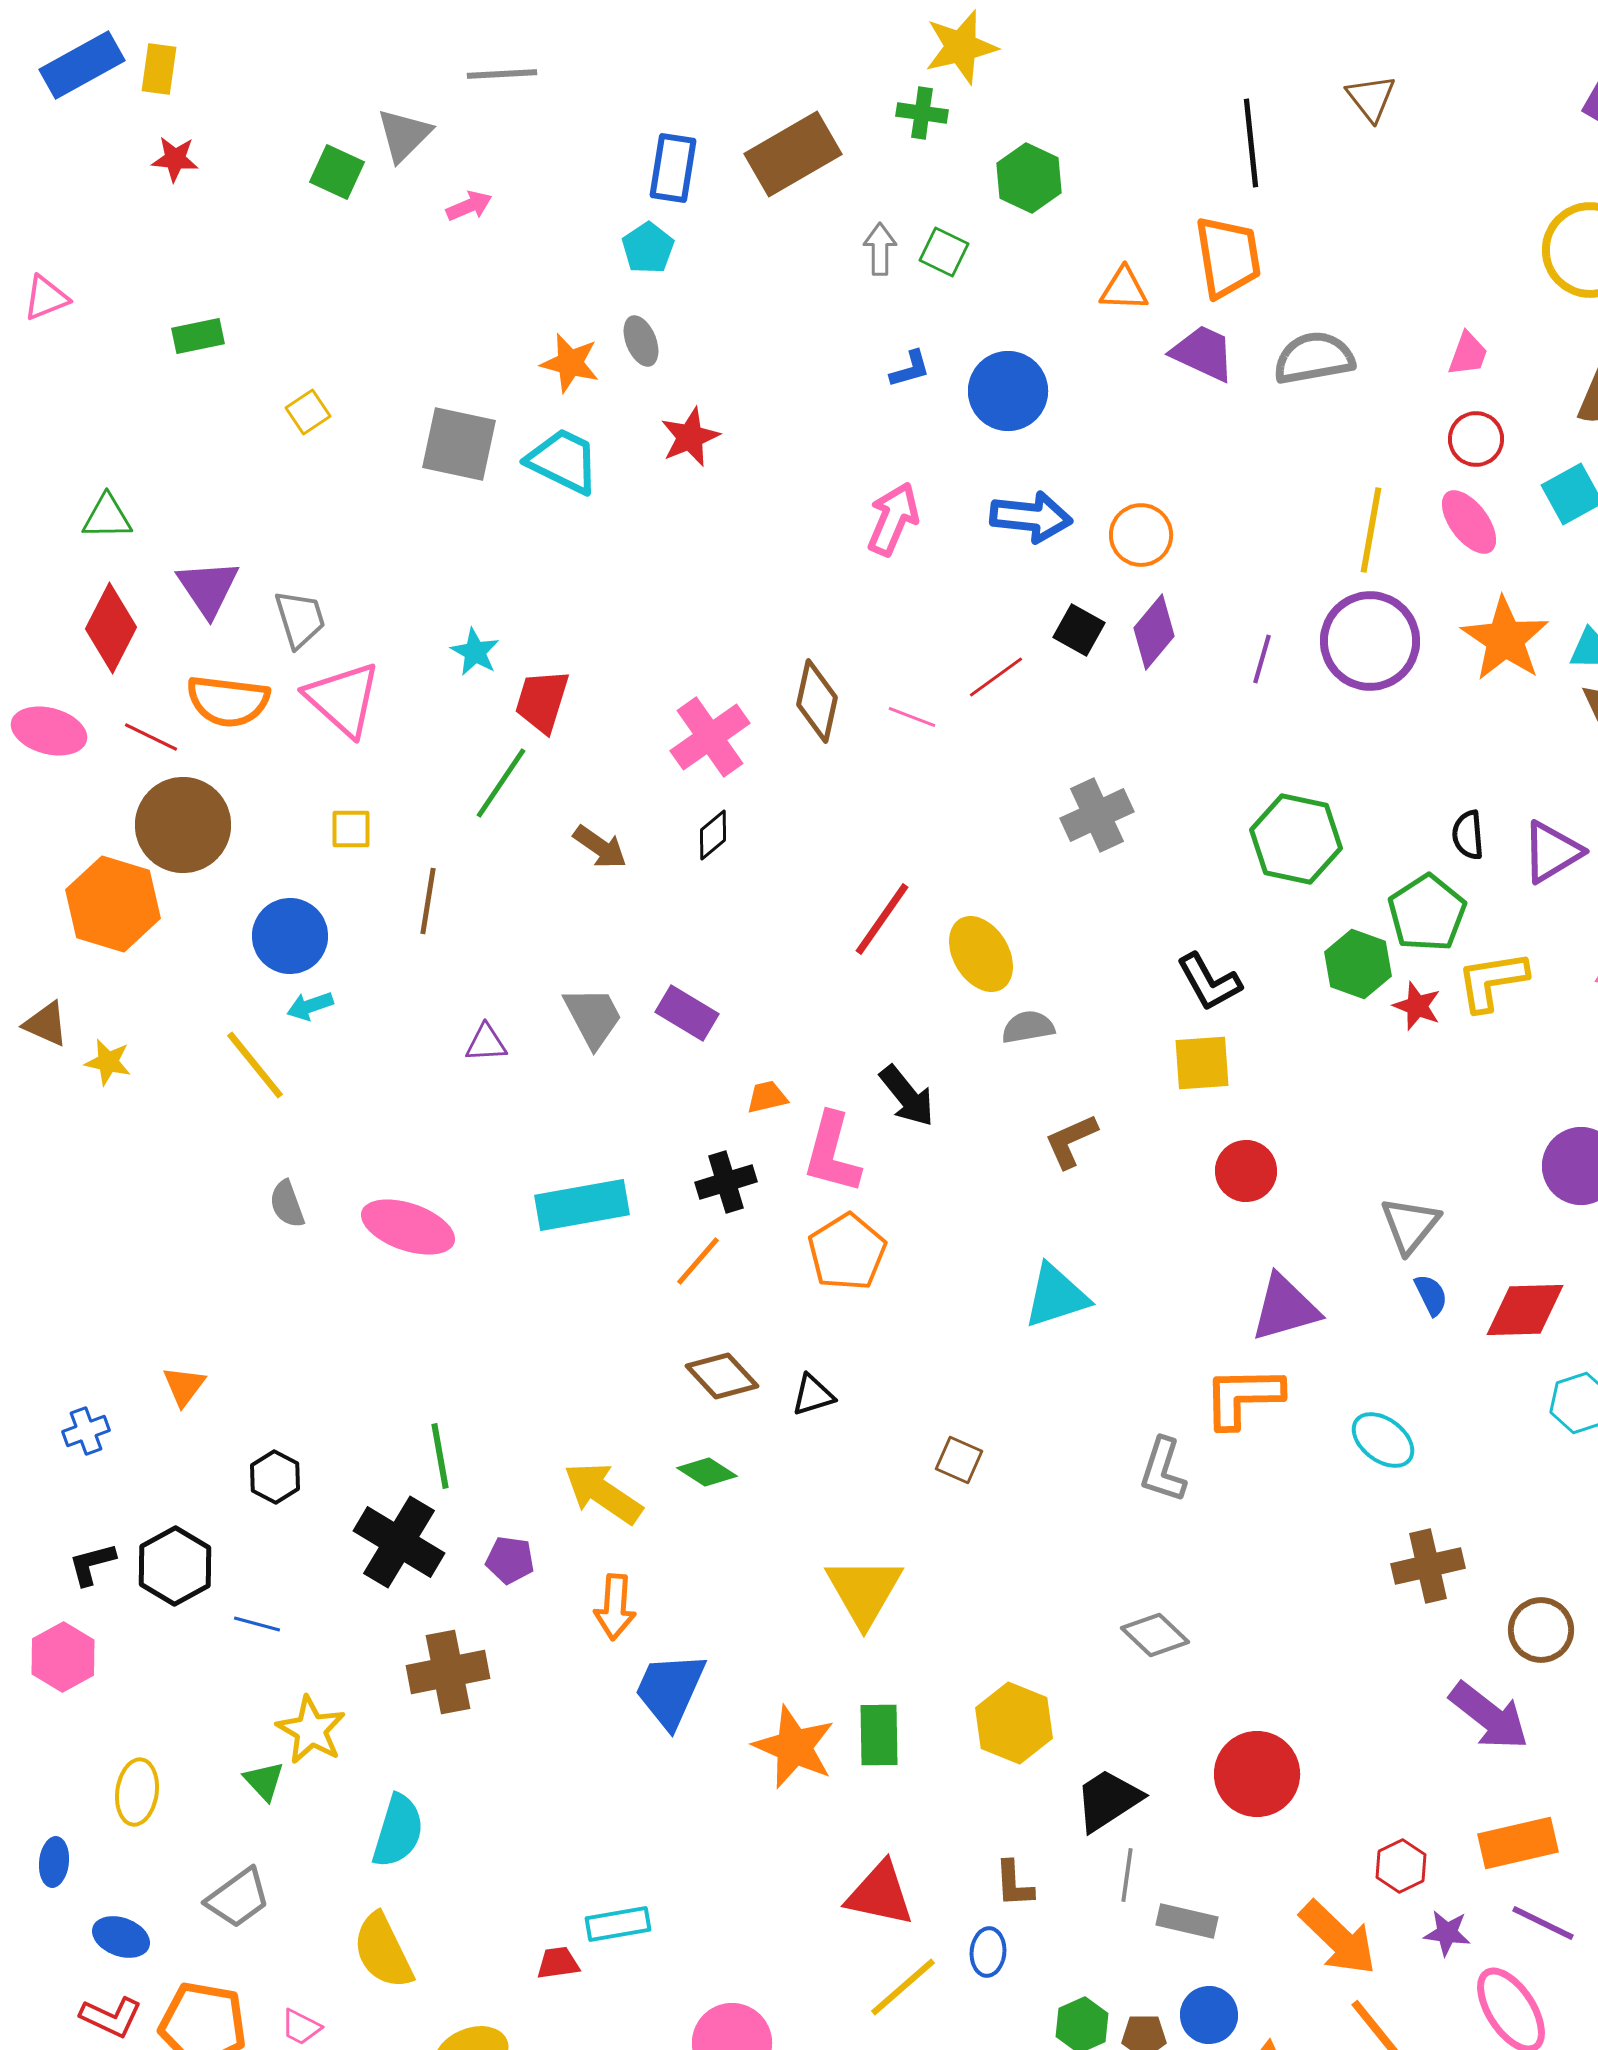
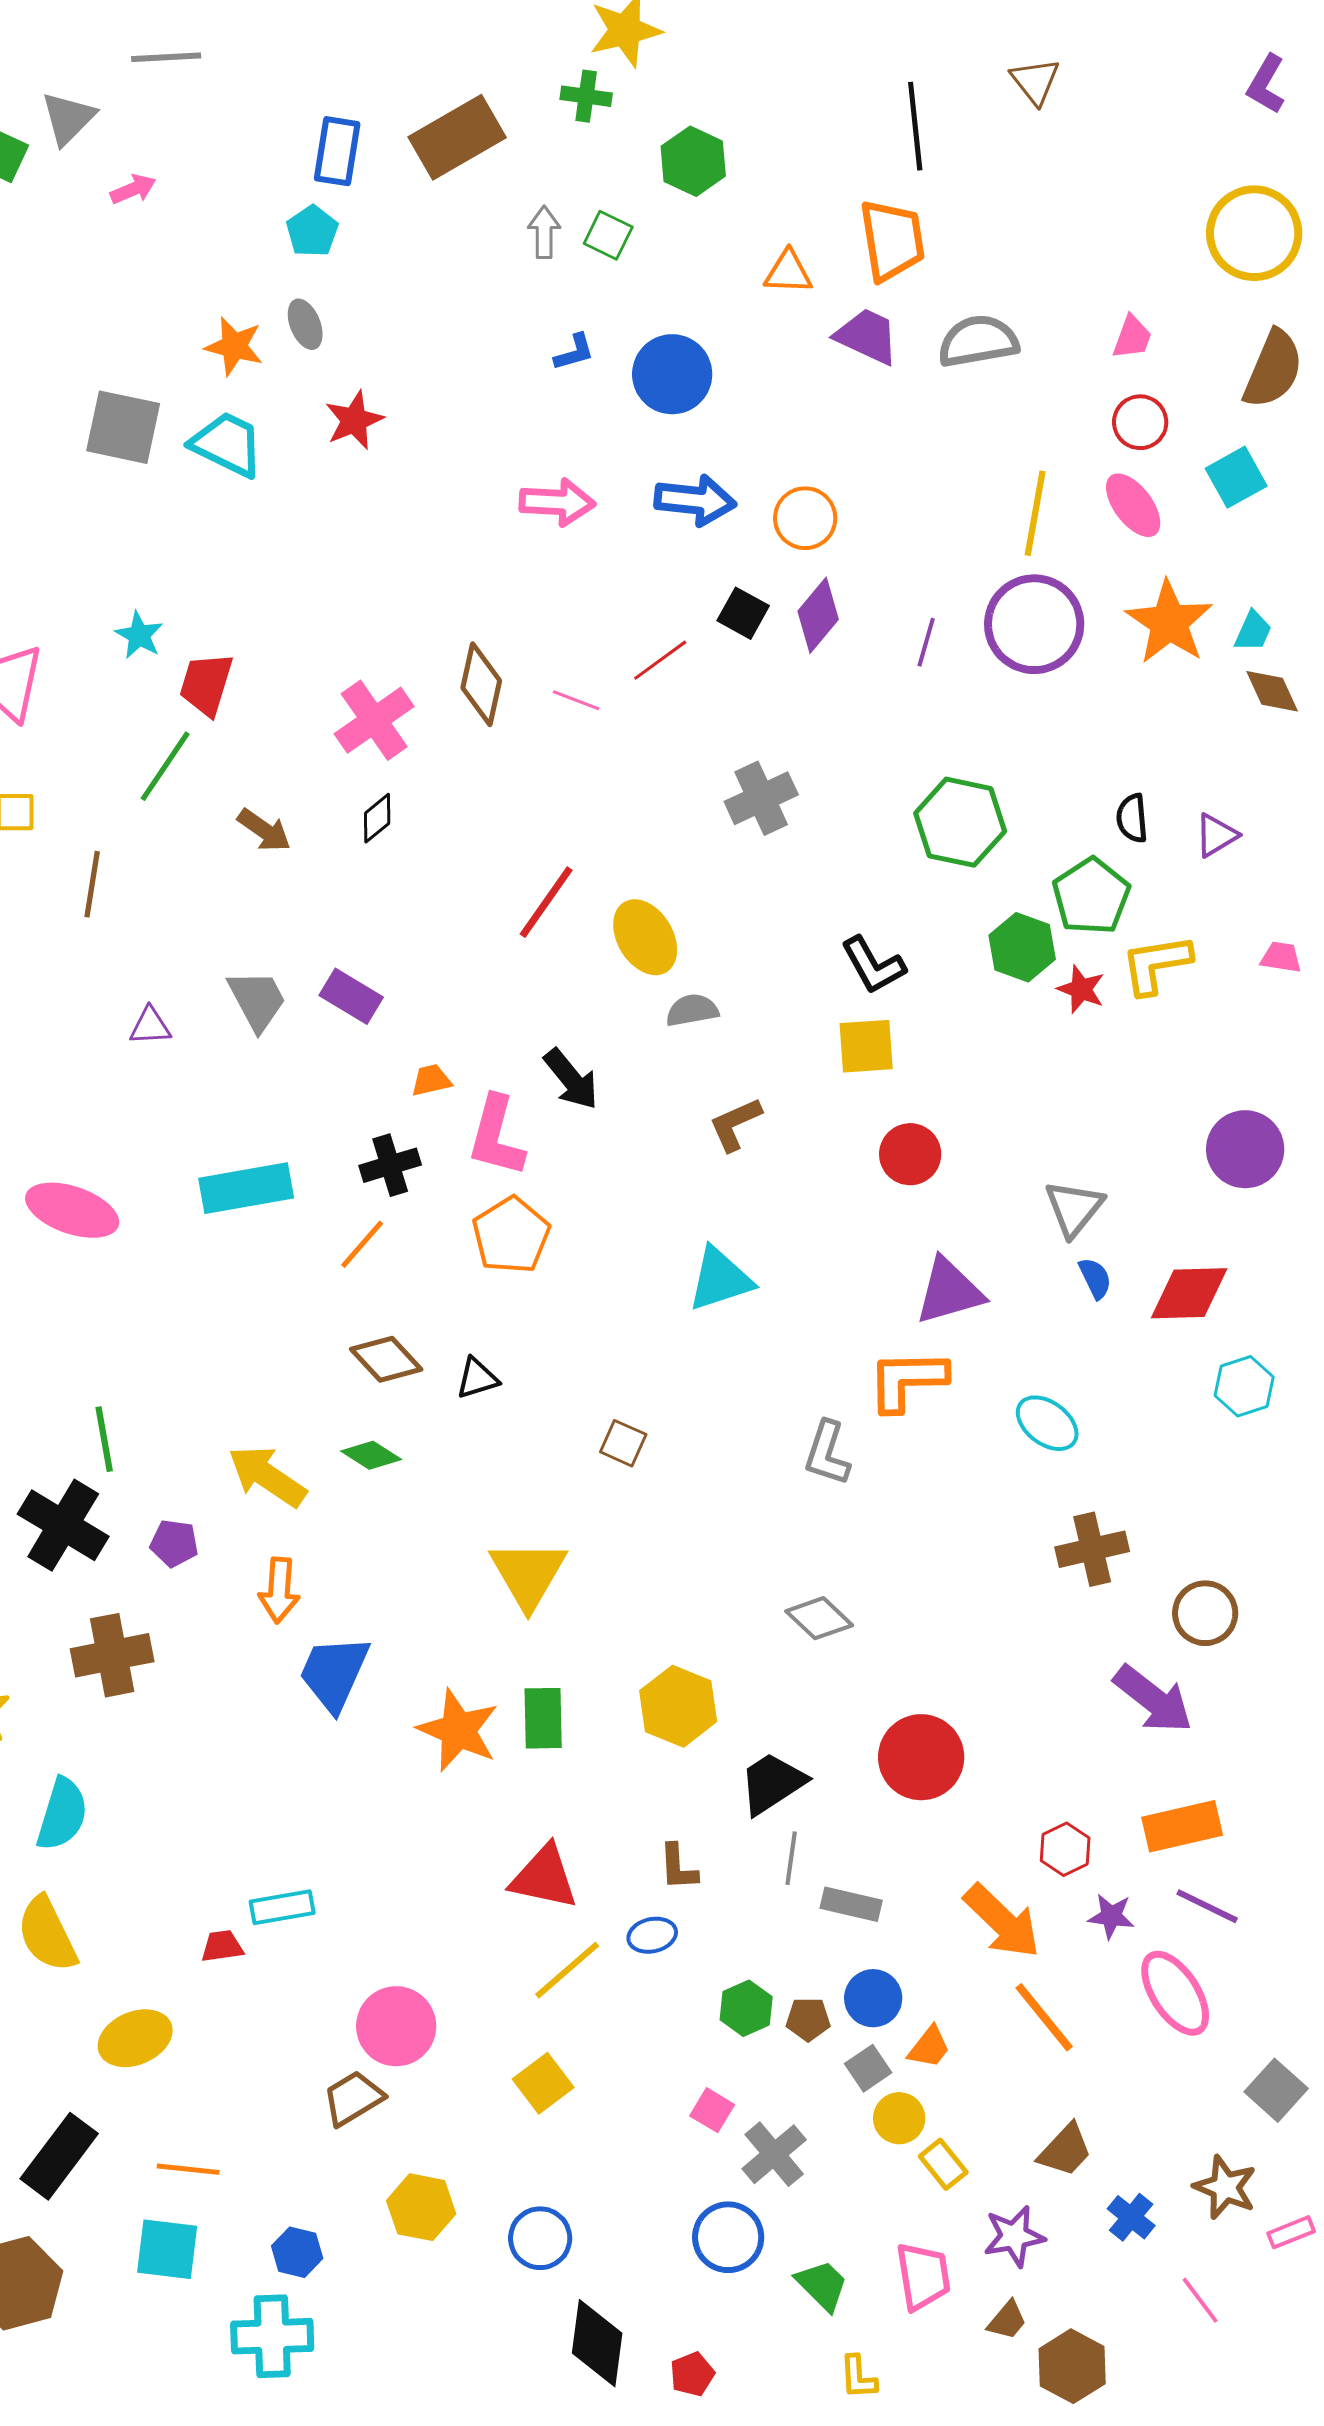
pink arrow: (893, 519) -> (557, 502), turned 70
purple triangle: (1552, 852) -> (1216, 835), size x0.7
blue ellipse: (988, 1952) -> (652, 1935), turned 72

